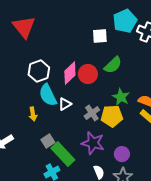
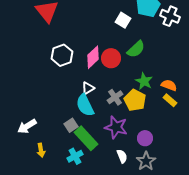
white square: (100, 36) -> (123, 20), turned 35
cyan semicircle: (48, 95) -> (85, 105), moved
yellow arrow: (33, 114) -> (41, 150), moved
yellow pentagon: (112, 116) -> (135, 100), turned 30

